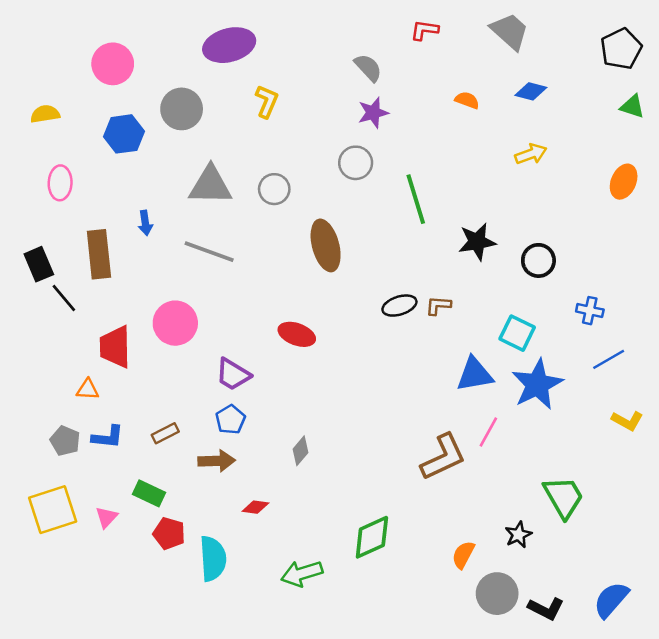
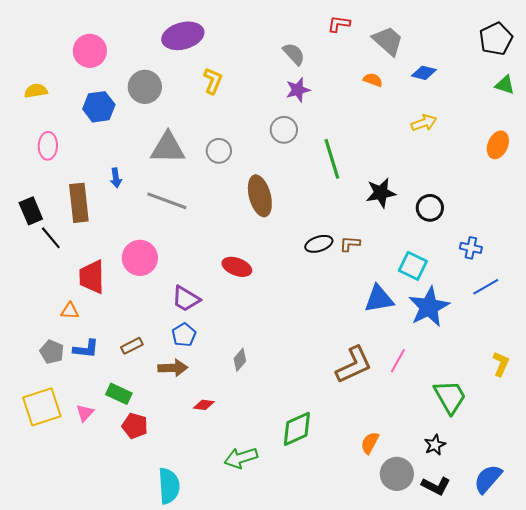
gray trapezoid: (510, 31) -> (388, 41), moved
yellow L-shape: (627, 421) -> (501, 364), moved, turned -95
pink line: (488, 432) -> (398, 361), moved
black star: (518, 535) -> (435, 445), moved
cyan semicircle: (213, 558) -> (169, 486), moved

